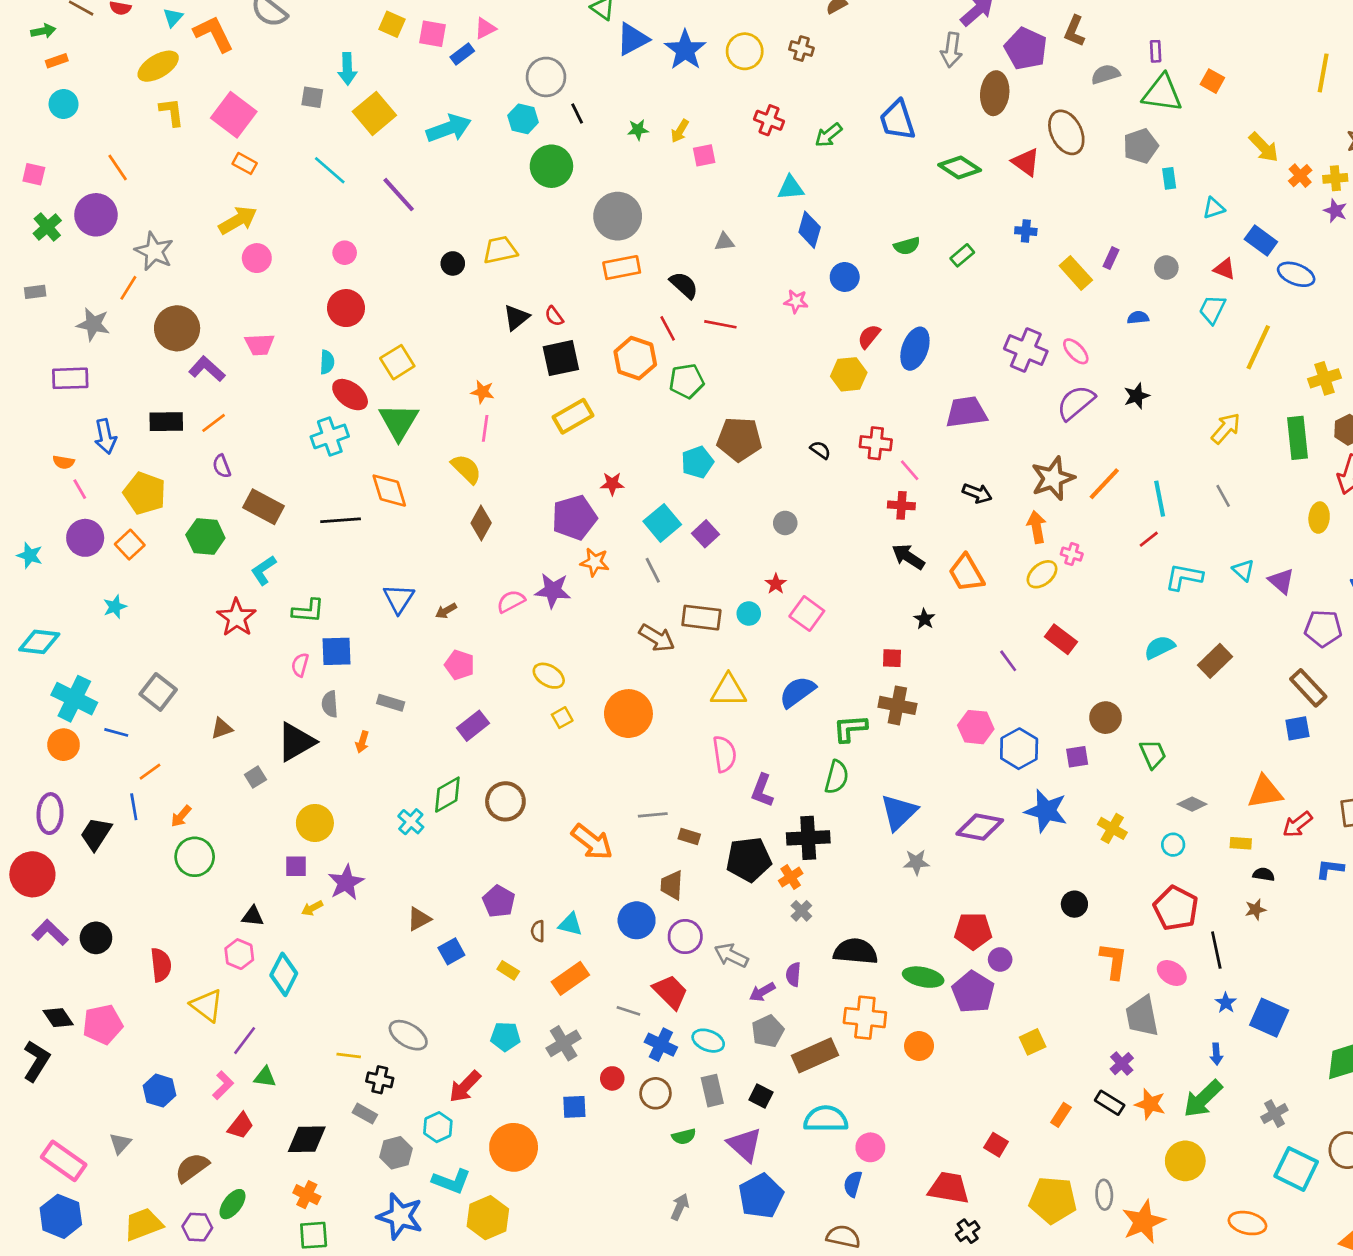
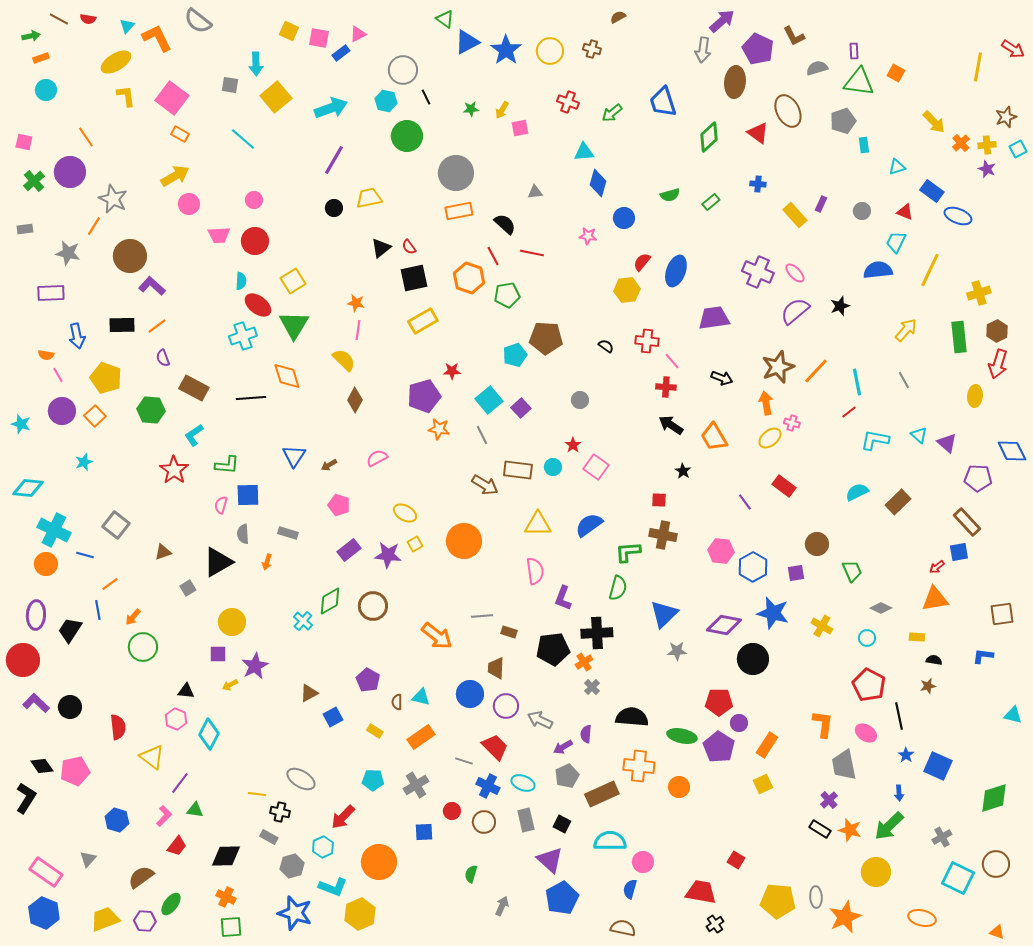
brown L-shape: (1074, 31) -> (794, 36), turned -50
green diamond: (960, 168) -> (709, 137), turned -76
purple line: (399, 195) -> (334, 160), moved, turned 72
blue semicircle: (1138, 318) -> (878, 270), moved, size x1.8
pink trapezoid: (259, 345) -> (219, 235), moved
purple star: (553, 591) -> (388, 555), moved
red arrow: (1297, 824) -> (937, 567), moved, size x0.7
black circle: (1074, 904) -> (753, 659), moved, size x1.6
orange rectangle: (1061, 1115) -> (767, 745), moved, size x1.4
green semicircle: (684, 1137) -> (471, 874), moved, turned 120

